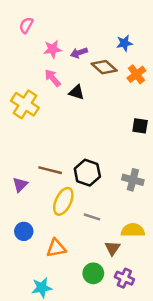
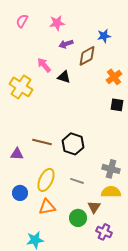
pink star: (53, 49) -> (57, 23), moved
brown diamond: (104, 67) -> (87, 56), turned -70
orange cross: (136, 74) -> (114, 77), moved
gray cross: (133, 180) -> (111, 169), moved
purple triangle: (20, 185) -> (17, 154), turned 48
yellow ellipse: (63, 201) -> (46, 180), moved
green circle: (93, 273) -> (78, 218), moved

